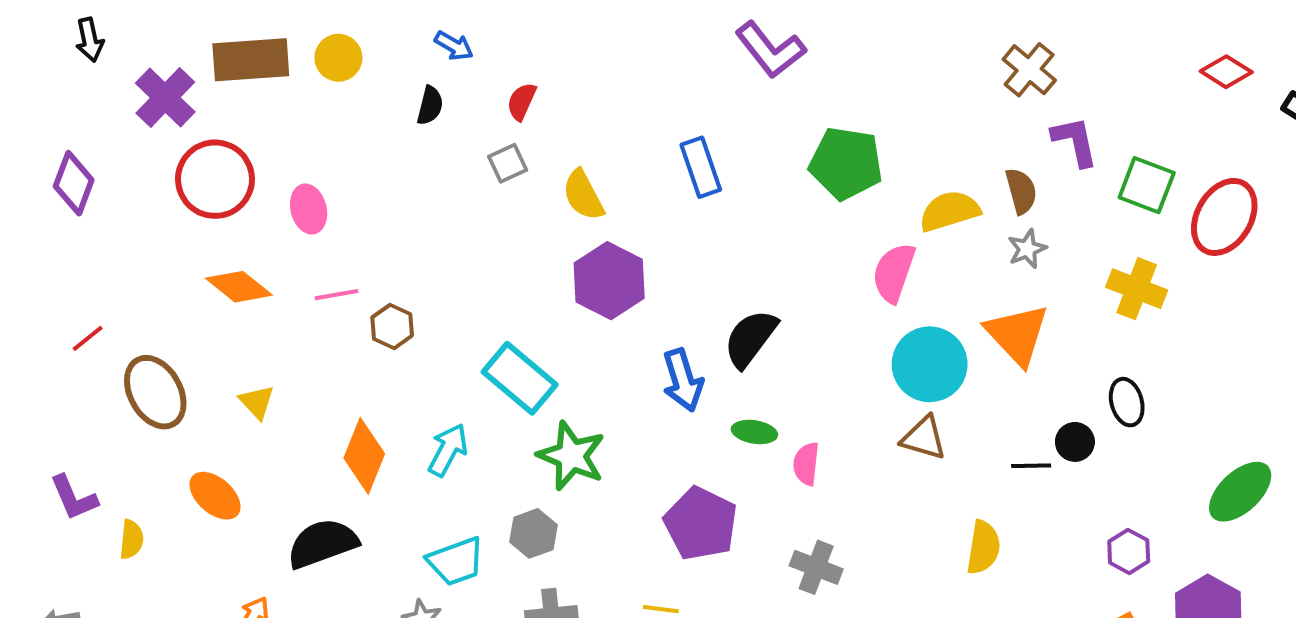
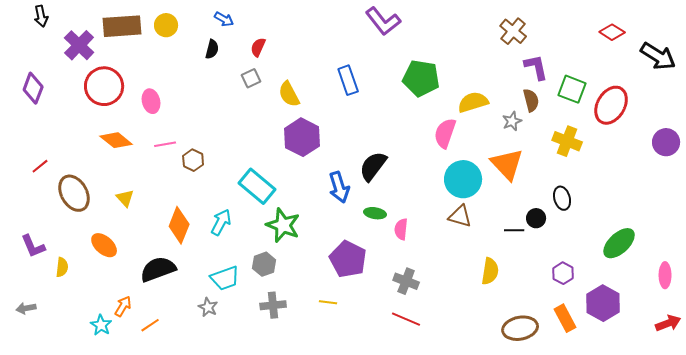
brown semicircle: (1021, 191) -> (531, 100), moved

